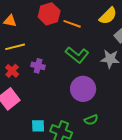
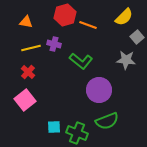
green L-shape: (77, 55) -> (81, 61), moved
purple cross: (38, 66) -> (54, 44), moved
green semicircle: (91, 120) -> (107, 121), size x1.6

